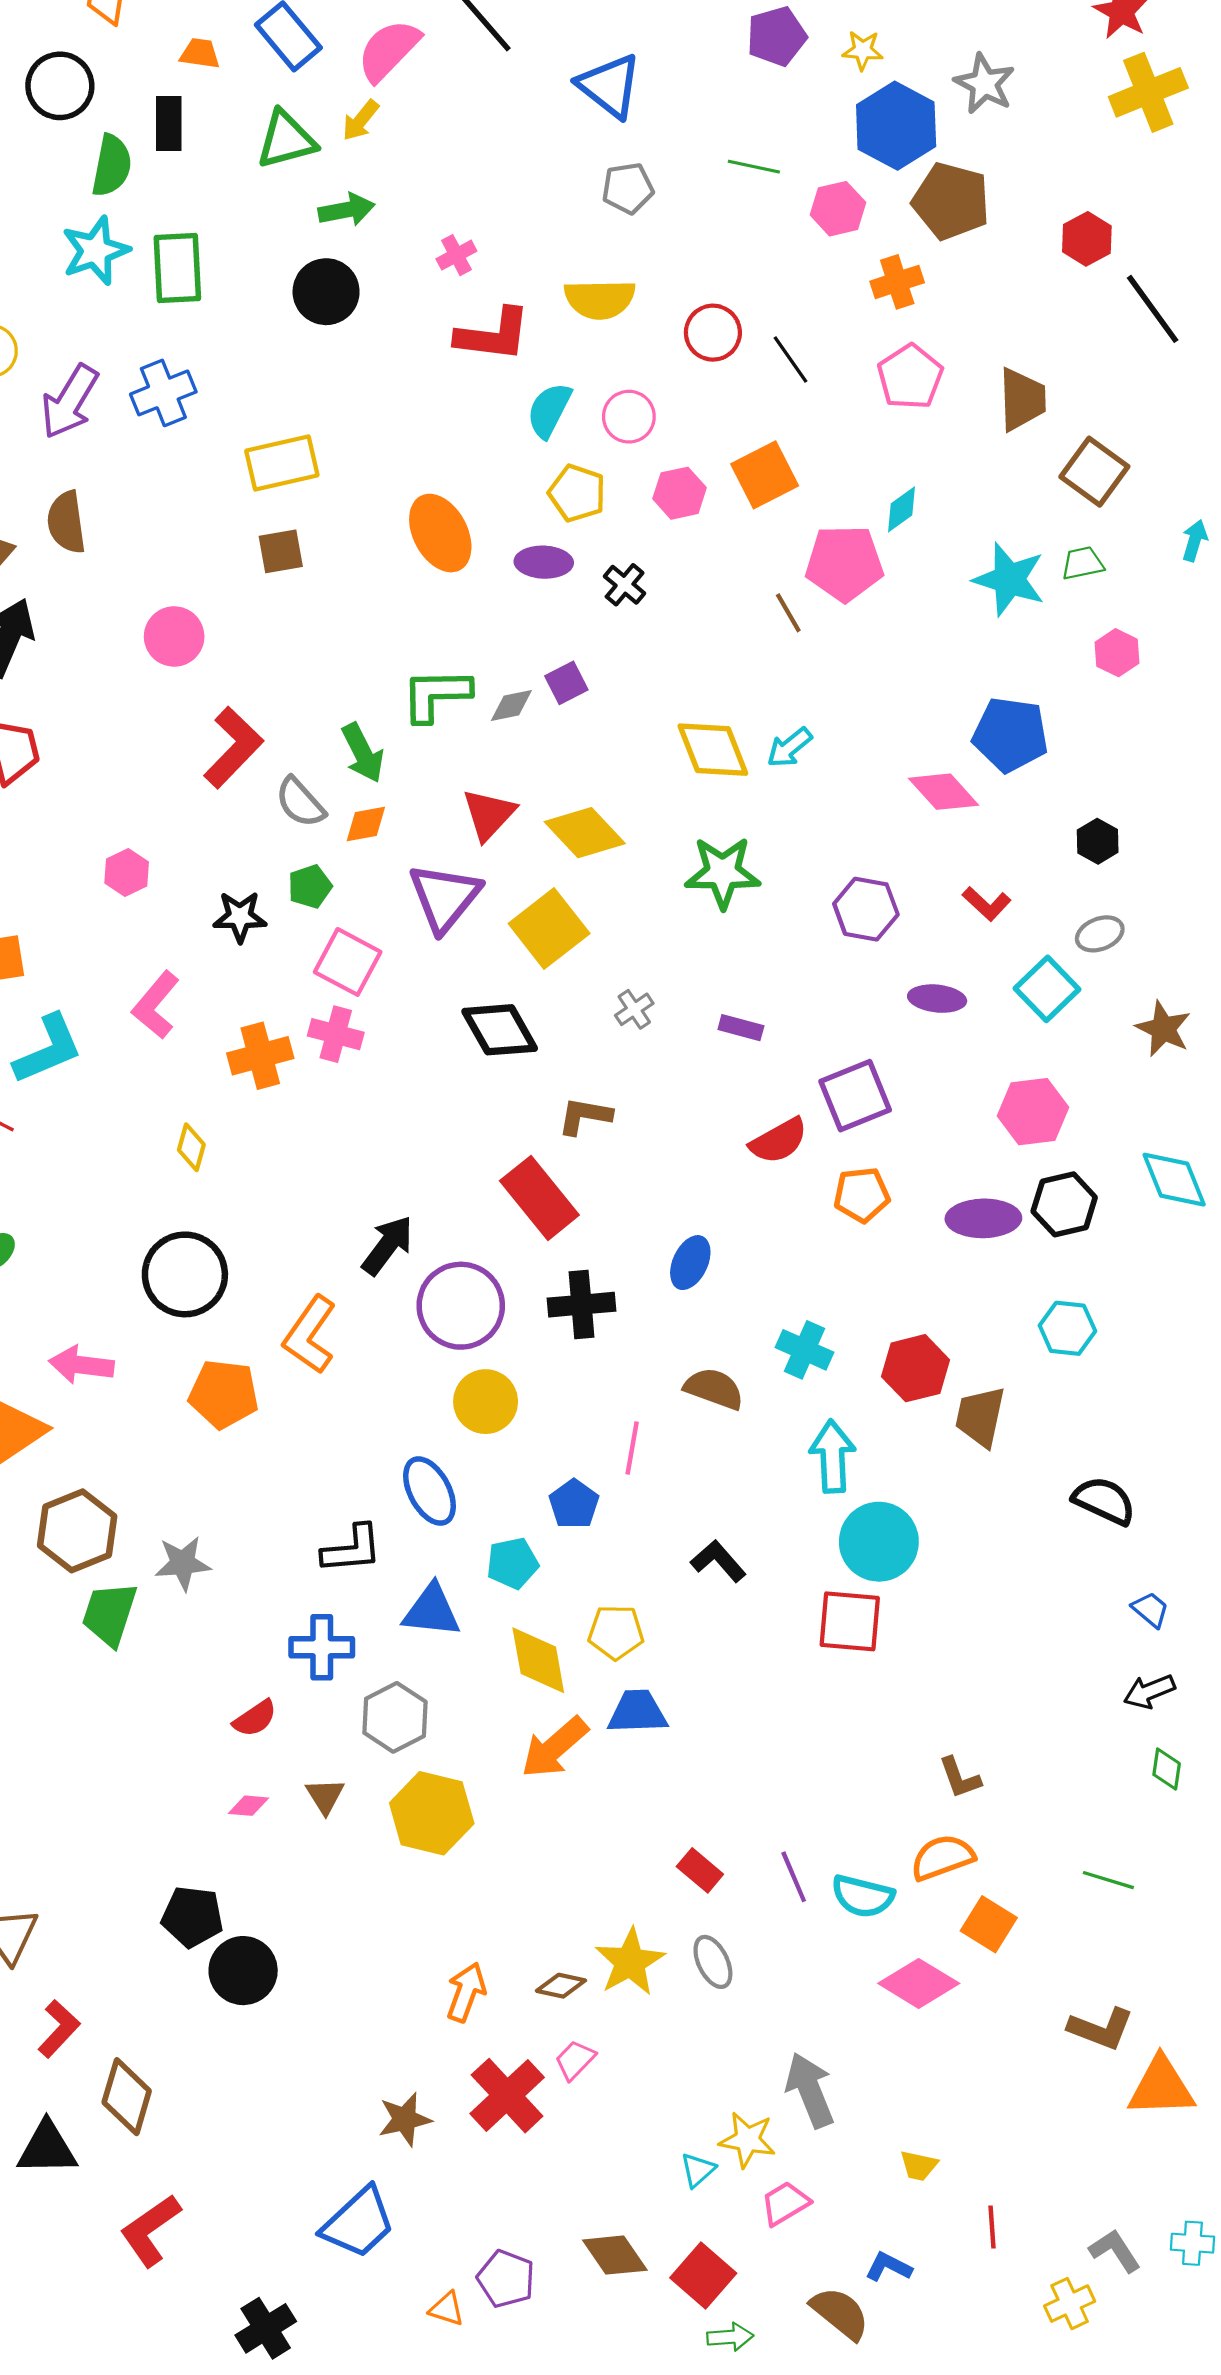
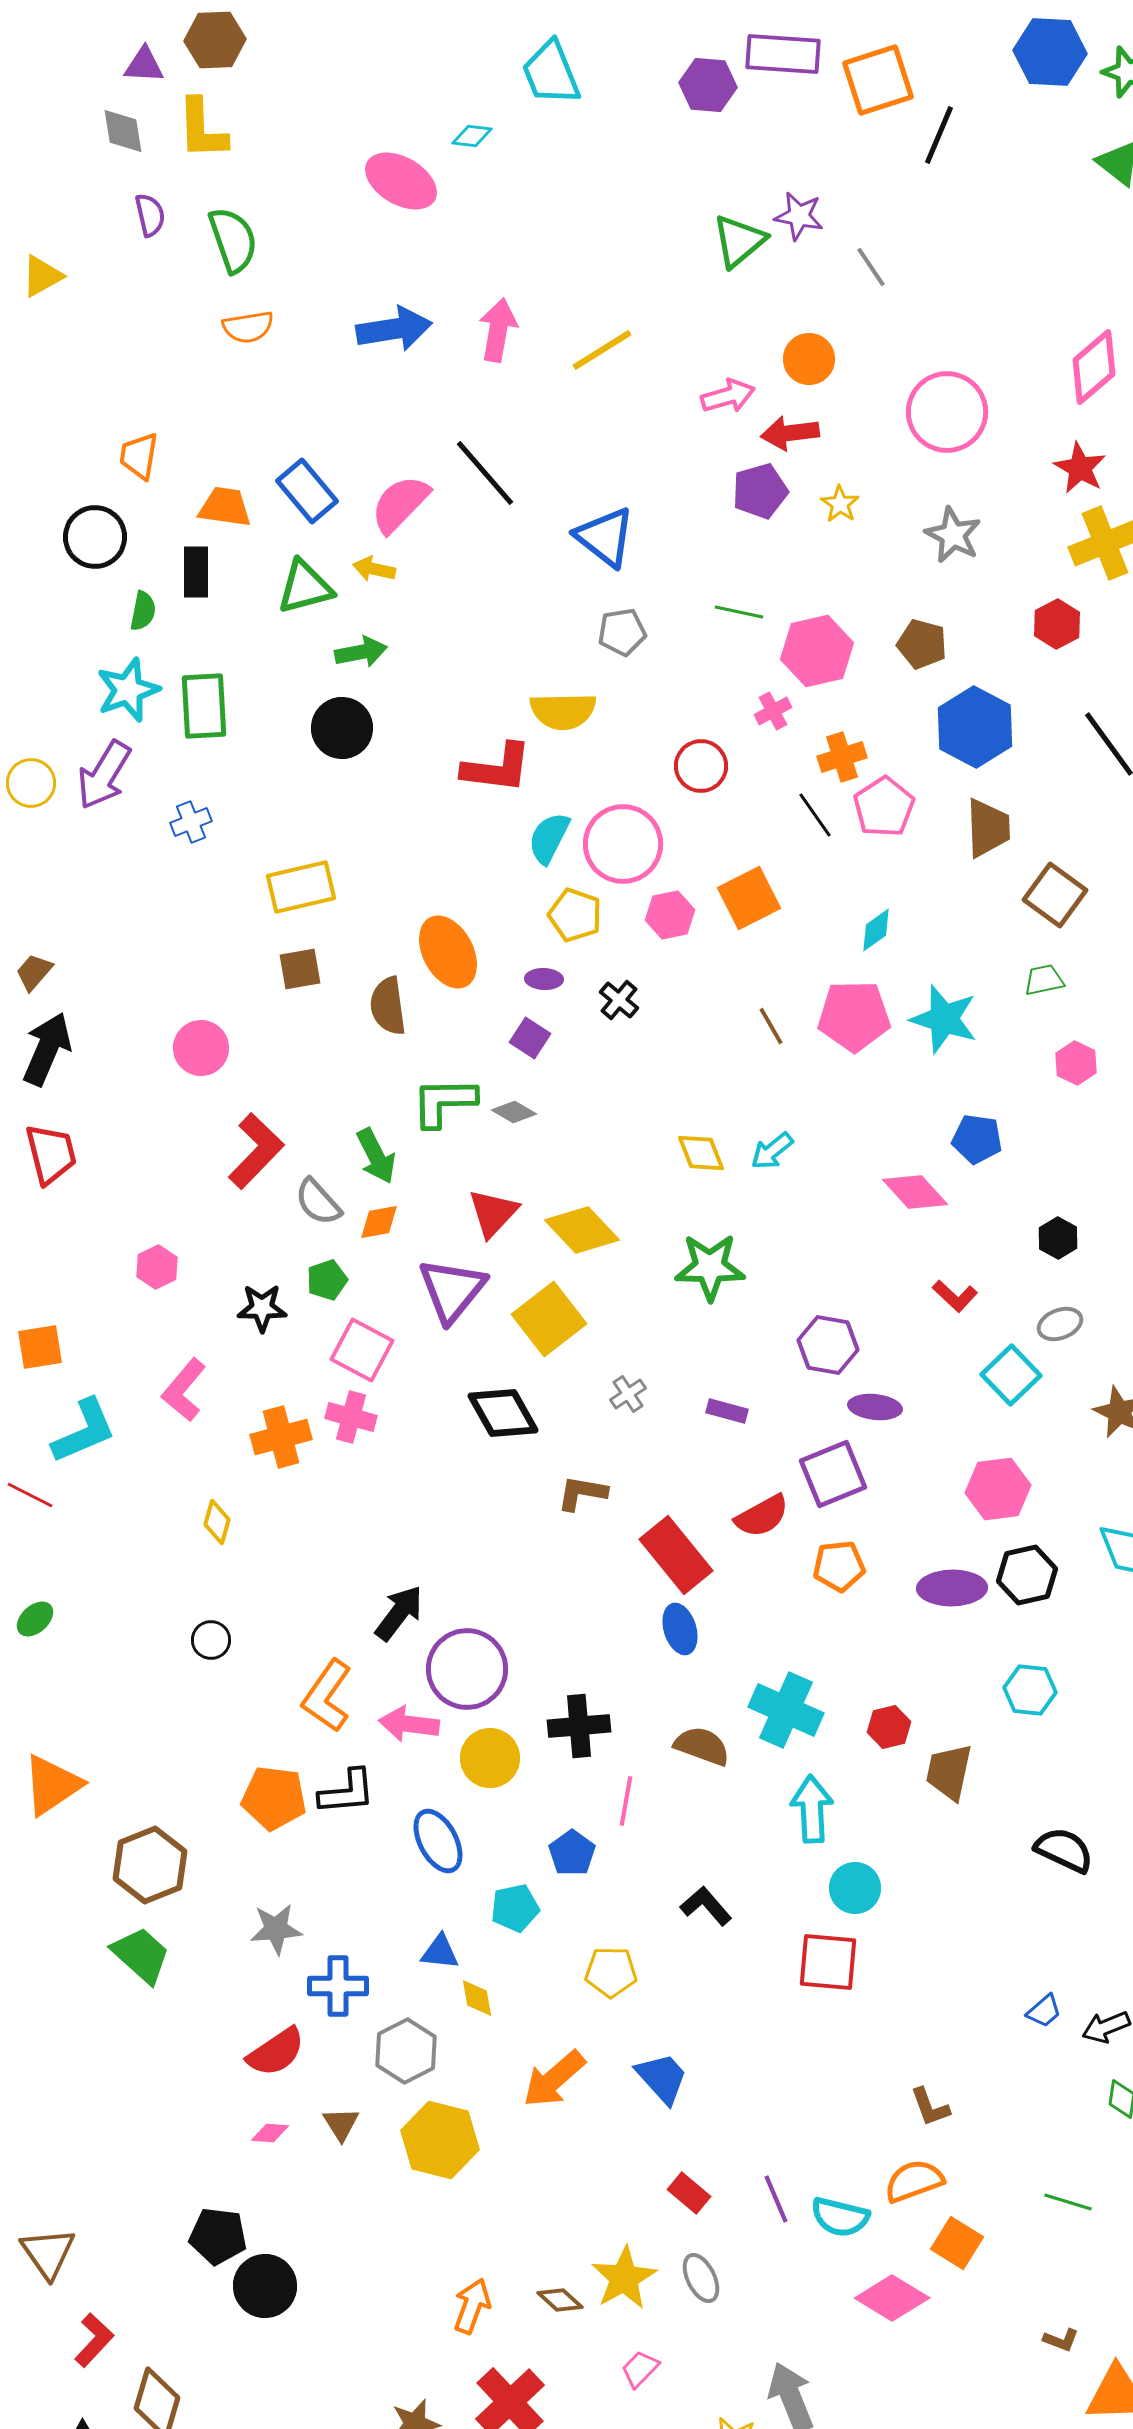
yellow star: (863, 50) -> (840, 504), turned 30
orange trapezoid: (200, 54) -> (225, 507), size x1.4
yellow arrow: (361, 120) -> (374, 569), turned 63
blue hexagon: (896, 126) -> (975, 727), moved
green semicircle: (112, 166) -> (143, 611), size x0.7
brown pentagon: (951, 201) -> (922, 644), size x0.7
pink hexagon: (838, 209) -> (817, 651), size x1.4
red hexagon: (1087, 239) -> (1057, 624), moved
pink cross: (456, 255) -> (773, 711), moved
orange cross: (897, 282) -> (842, 757), moved
yellow semicircle: (600, 299) -> (563, 711), moved
black line: (791, 360) -> (815, 815), moved
blue cross: (163, 393) -> (191, 822), size x0.7
purple arrow: (70, 402) -> (104, 775), moved
pink circle: (629, 417) -> (623, 844), size x1.6
brown semicircle: (66, 522) -> (388, 1006), moved
purple ellipse: (544, 562) -> (544, 979), size x0.7
pink pentagon: (844, 563) -> (854, 1016), moved
cyan star: (1009, 579) -> (944, 1019), moved
purple square: (566, 683) -> (530, 1038), moved, turned -30
gray diamond: (511, 705) -> (514, 1112), turned 42
blue pentagon: (1010, 735) -> (977, 1139), size x0.7
yellow diamond: (713, 750) -> (701, 1153), size x0.7
purple hexagon: (866, 909) -> (828, 1345), moved
purple ellipse: (937, 999) -> (875, 1407), moved
red rectangle: (539, 1198) -> (676, 1555), moved
blue ellipse: (690, 1263) -> (680, 1629), turned -42
black circle: (185, 1274) -> (211, 1640), size x0.5
black cross: (581, 1305) -> (579, 1726), moved
cyan cross: (805, 1350) -> (786, 1710), size x1.4
pink arrow: (81, 1365) -> (409, 1724), moved
red hexagon: (916, 1368) -> (889, 1727), size x0.7
orange pentagon: (224, 1394) -> (274, 1798), moved
brown hexagon: (77, 1531) -> (150, 1865), moved
cyan circle: (879, 1542) -> (855, 1888), size x0.7
black L-shape: (352, 1549) -> (347, 1792), moved
gray star: (183, 1563) -> (276, 1929), moved
blue trapezoid: (1150, 1610) -> (1044, 2011), moved, turned 99
blue triangle: (432, 1611) -> (440, 1952), size x0.7
green trapezoid: (109, 1614) -> (141, 1955), turned 114
yellow diamond: (538, 1660) -> (477, 1998), moved, size x0.6
blue trapezoid: (637, 1712) -> (662, 2078), moved, turned 50
red semicircle: (255, 1718) -> (276, 2052), size x1.4
brown diamond: (561, 1986) -> (560, 2300), turned 30
brown L-shape: (1101, 2029) -> (1061, 2340), size x0.6
pink trapezoid: (575, 2060) -> (640, 2369), moved

